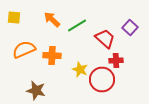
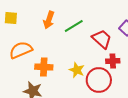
orange arrow: (52, 20) -> (49, 20), turned -114
orange cross: (52, 56) -> (44, 67), moved

